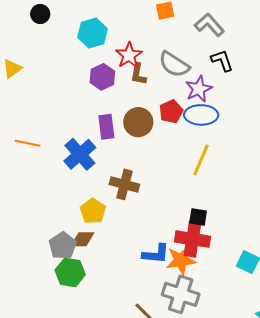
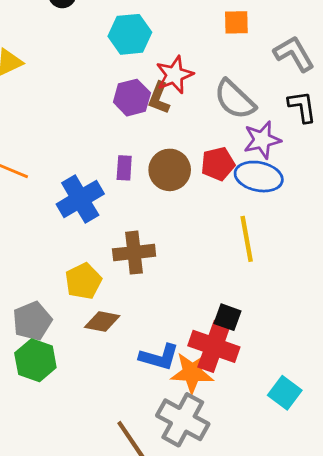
brown L-shape: (138, 74) -> (159, 98), moved
purple rectangle: (106, 127) -> (124, 168), size x0.7
yellow line: (201, 160) -> (247, 239), turned -44
brown cross: (124, 184) -> (134, 253), turned -32
brown diamond: (83, 239) -> (102, 322), moved

